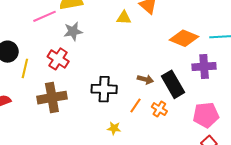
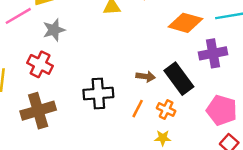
pink pentagon: (206, 115) -> (222, 110), turned 30
yellow star: (114, 128) -> (163, 138), moved

